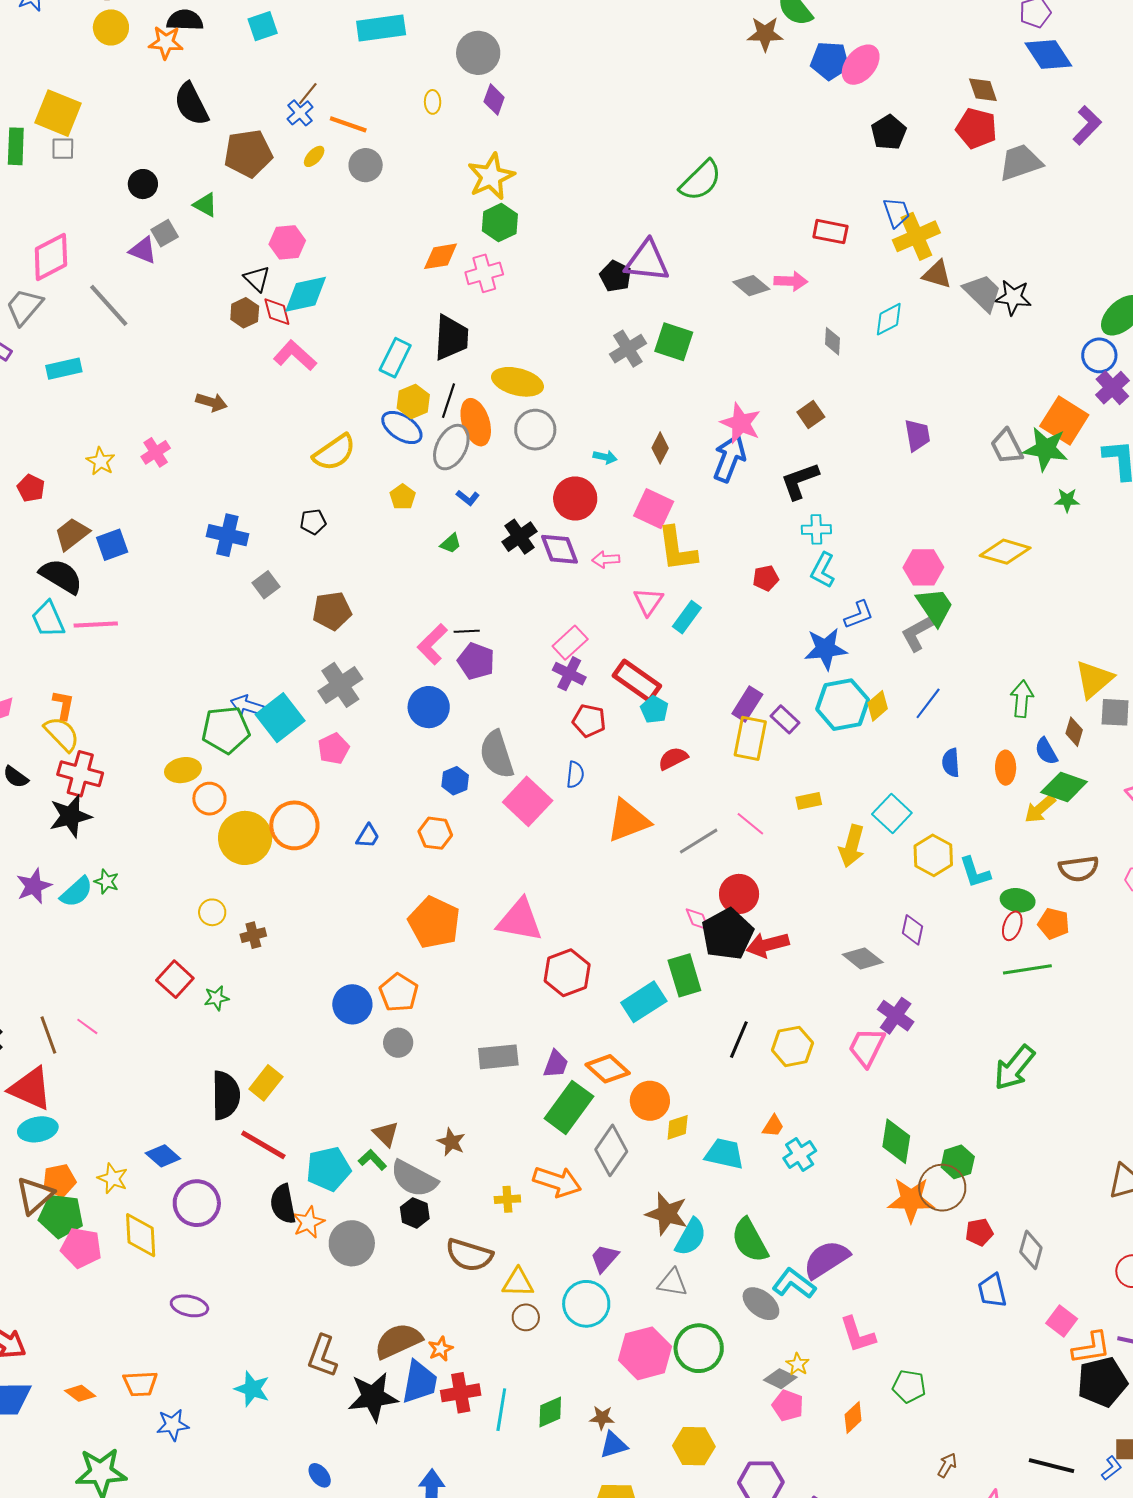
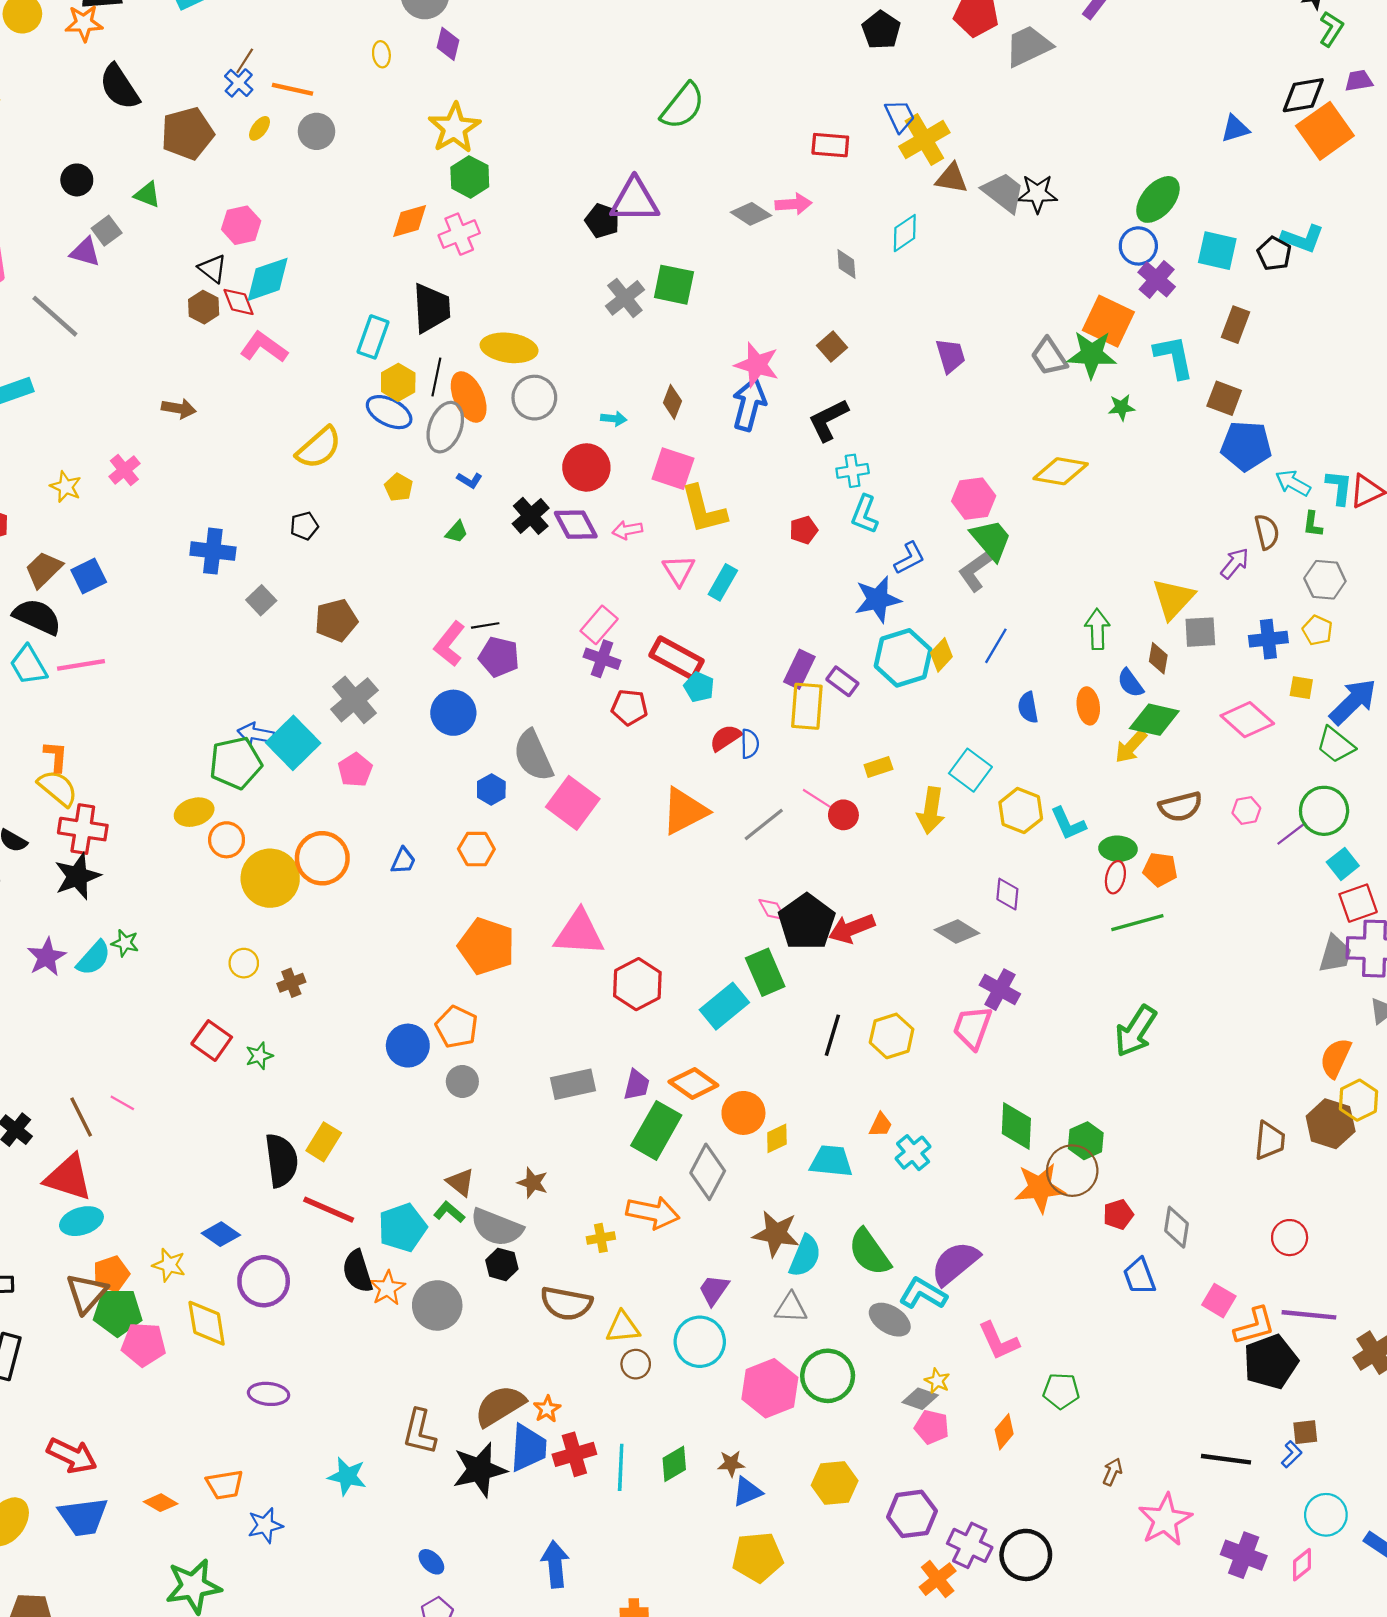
blue semicircle: (575, 775) -> (750, 744), moved
red circle: (739, 894) -> (843, 815), moved, size x0.7

